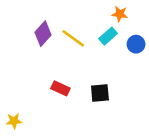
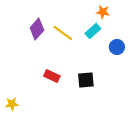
blue circle: (136, 44) -> (117, 47), moved

